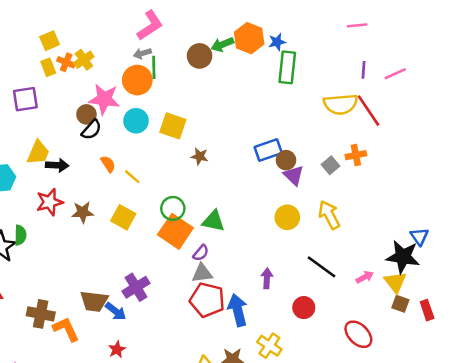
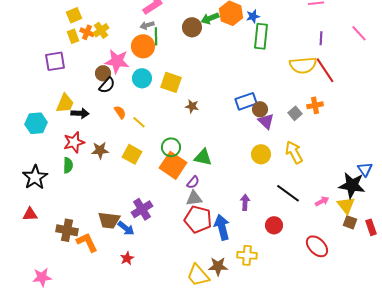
pink line: (395, 74) -> (359, 33), moved, turned 72
green semicircle: (20, 235) -> (68, 165), moved
yellow cross: (269, 346) -> (247, 255), turned -30

